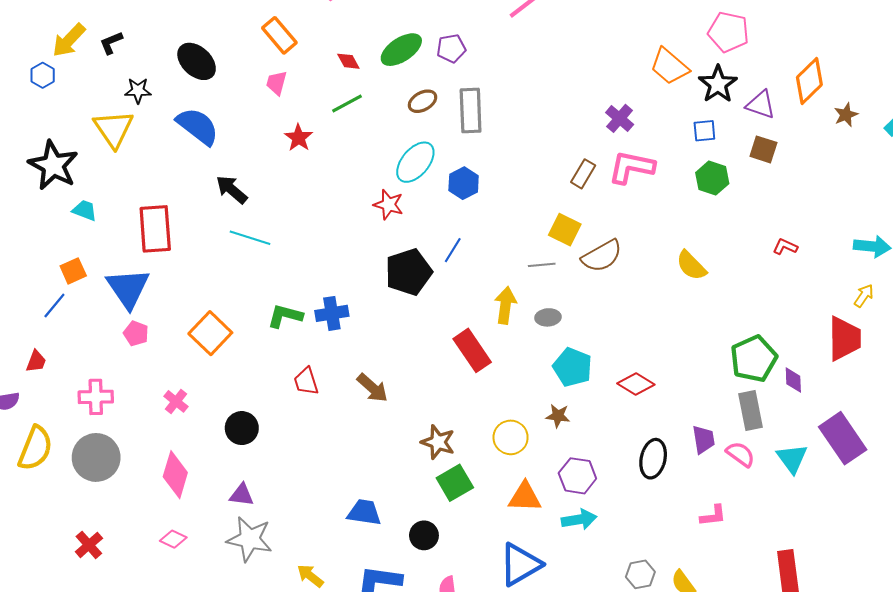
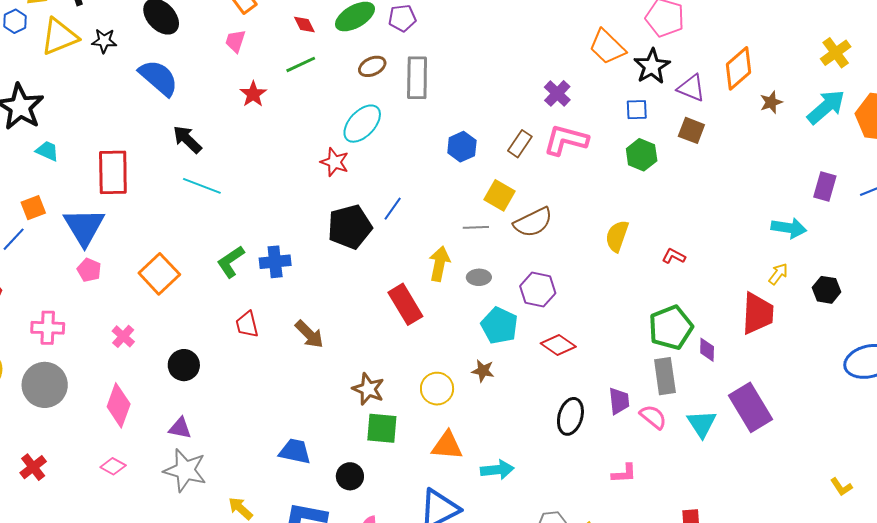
yellow triangle: (114, 129) -> (59, 37), moved, turned 39
blue hexagon: (464, 183) -> (462, 147), moved
red L-shape: (785, 247) -> (674, 256), moved
yellow semicircle: (691, 266) -> (617, 236), turned 60
green L-shape: (285, 316) -> (231, 262), turned -52
purple hexagon: (577, 476) -> (538, 290), moved
green square: (455, 483) -> (382, 428), turned 32

